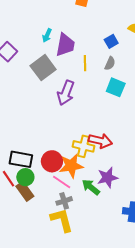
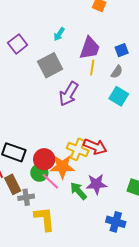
purple trapezoid: (65, 45) -> (90, 48), moved
green circle: (25, 177) -> (39, 173), moved
gray cross: (64, 201) -> (26, 197), moved

